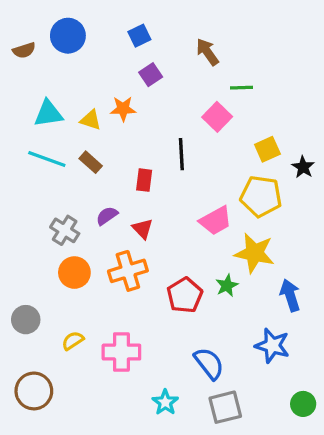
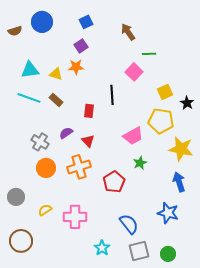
purple square: (151, 75) -> (81, 46), moved
yellow star: (254, 253) -> (181, 149), moved
green star: (227, 286) -> (140, 163), moved
green circle: (303, 404) -> (168, 254), moved

